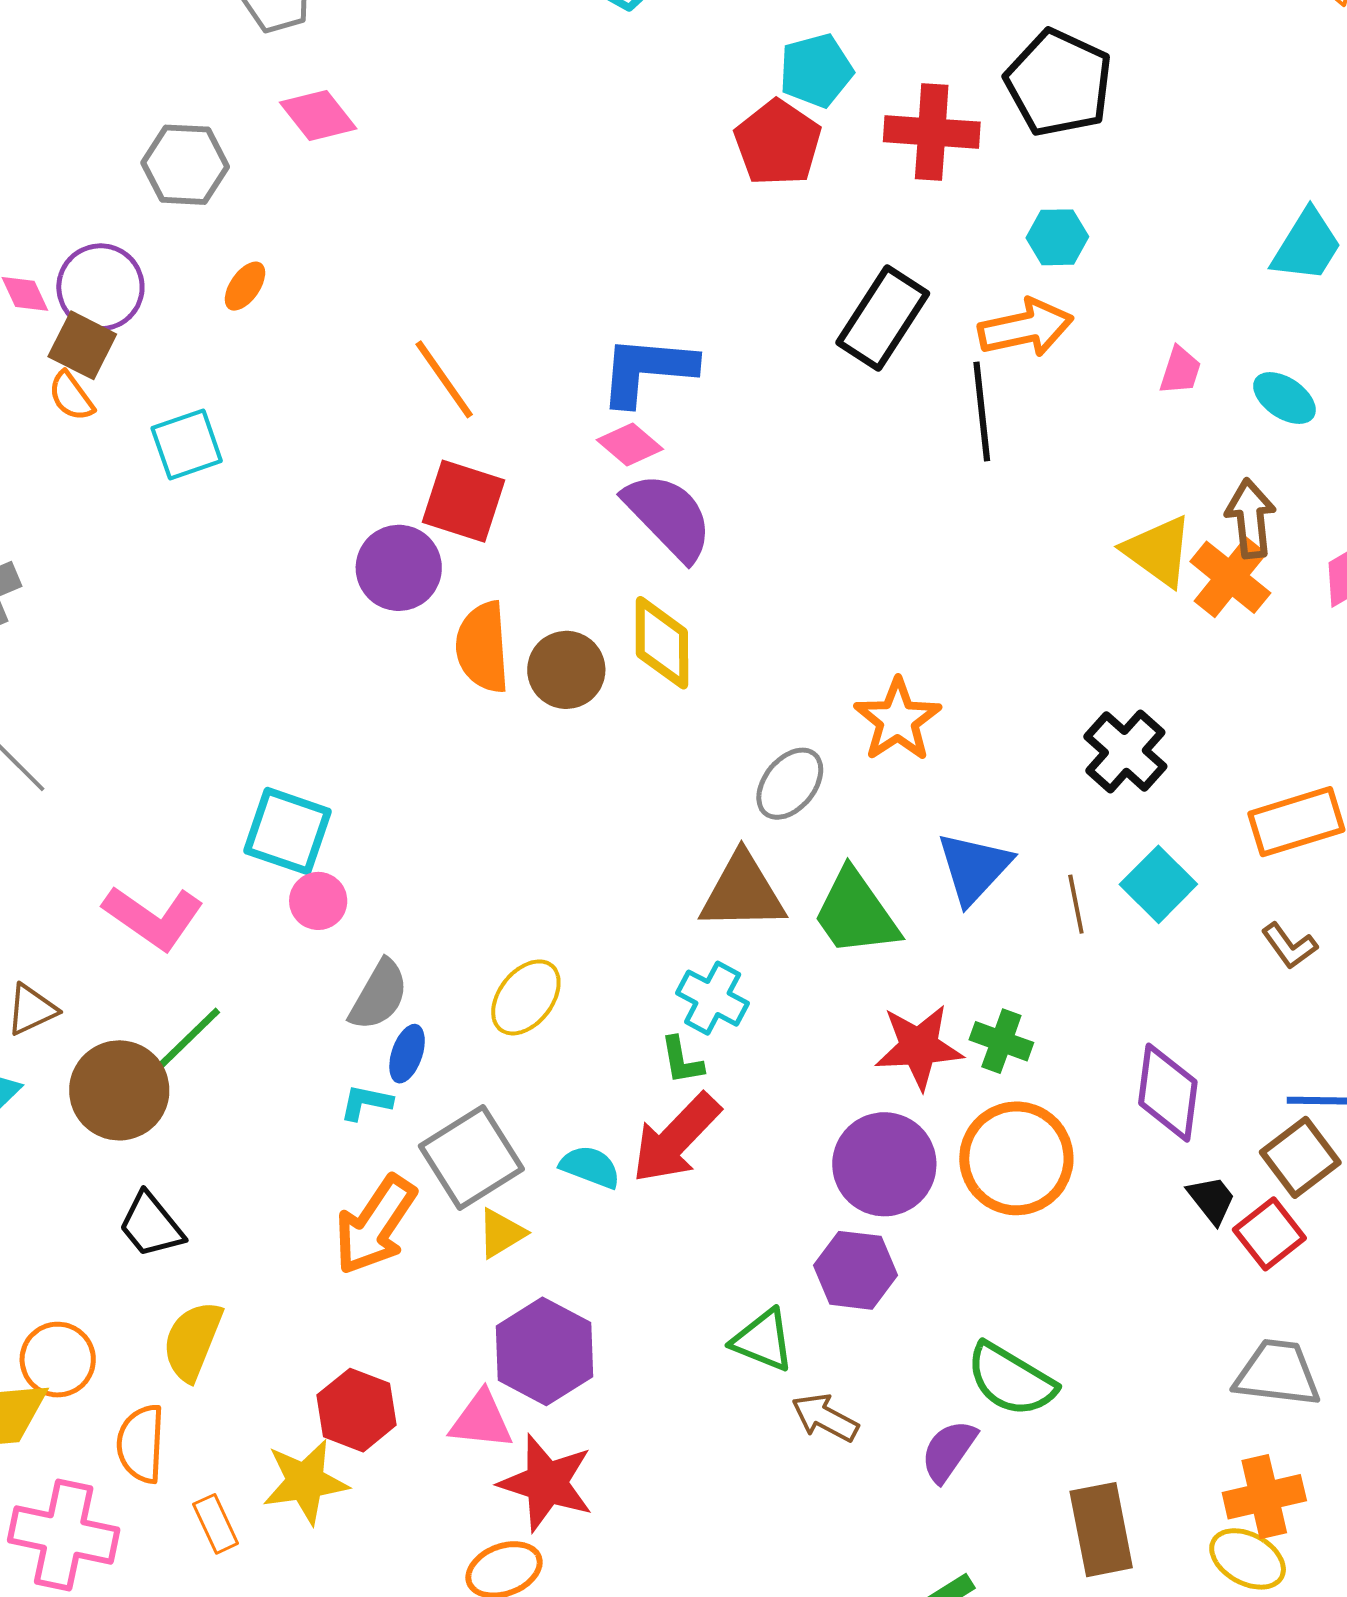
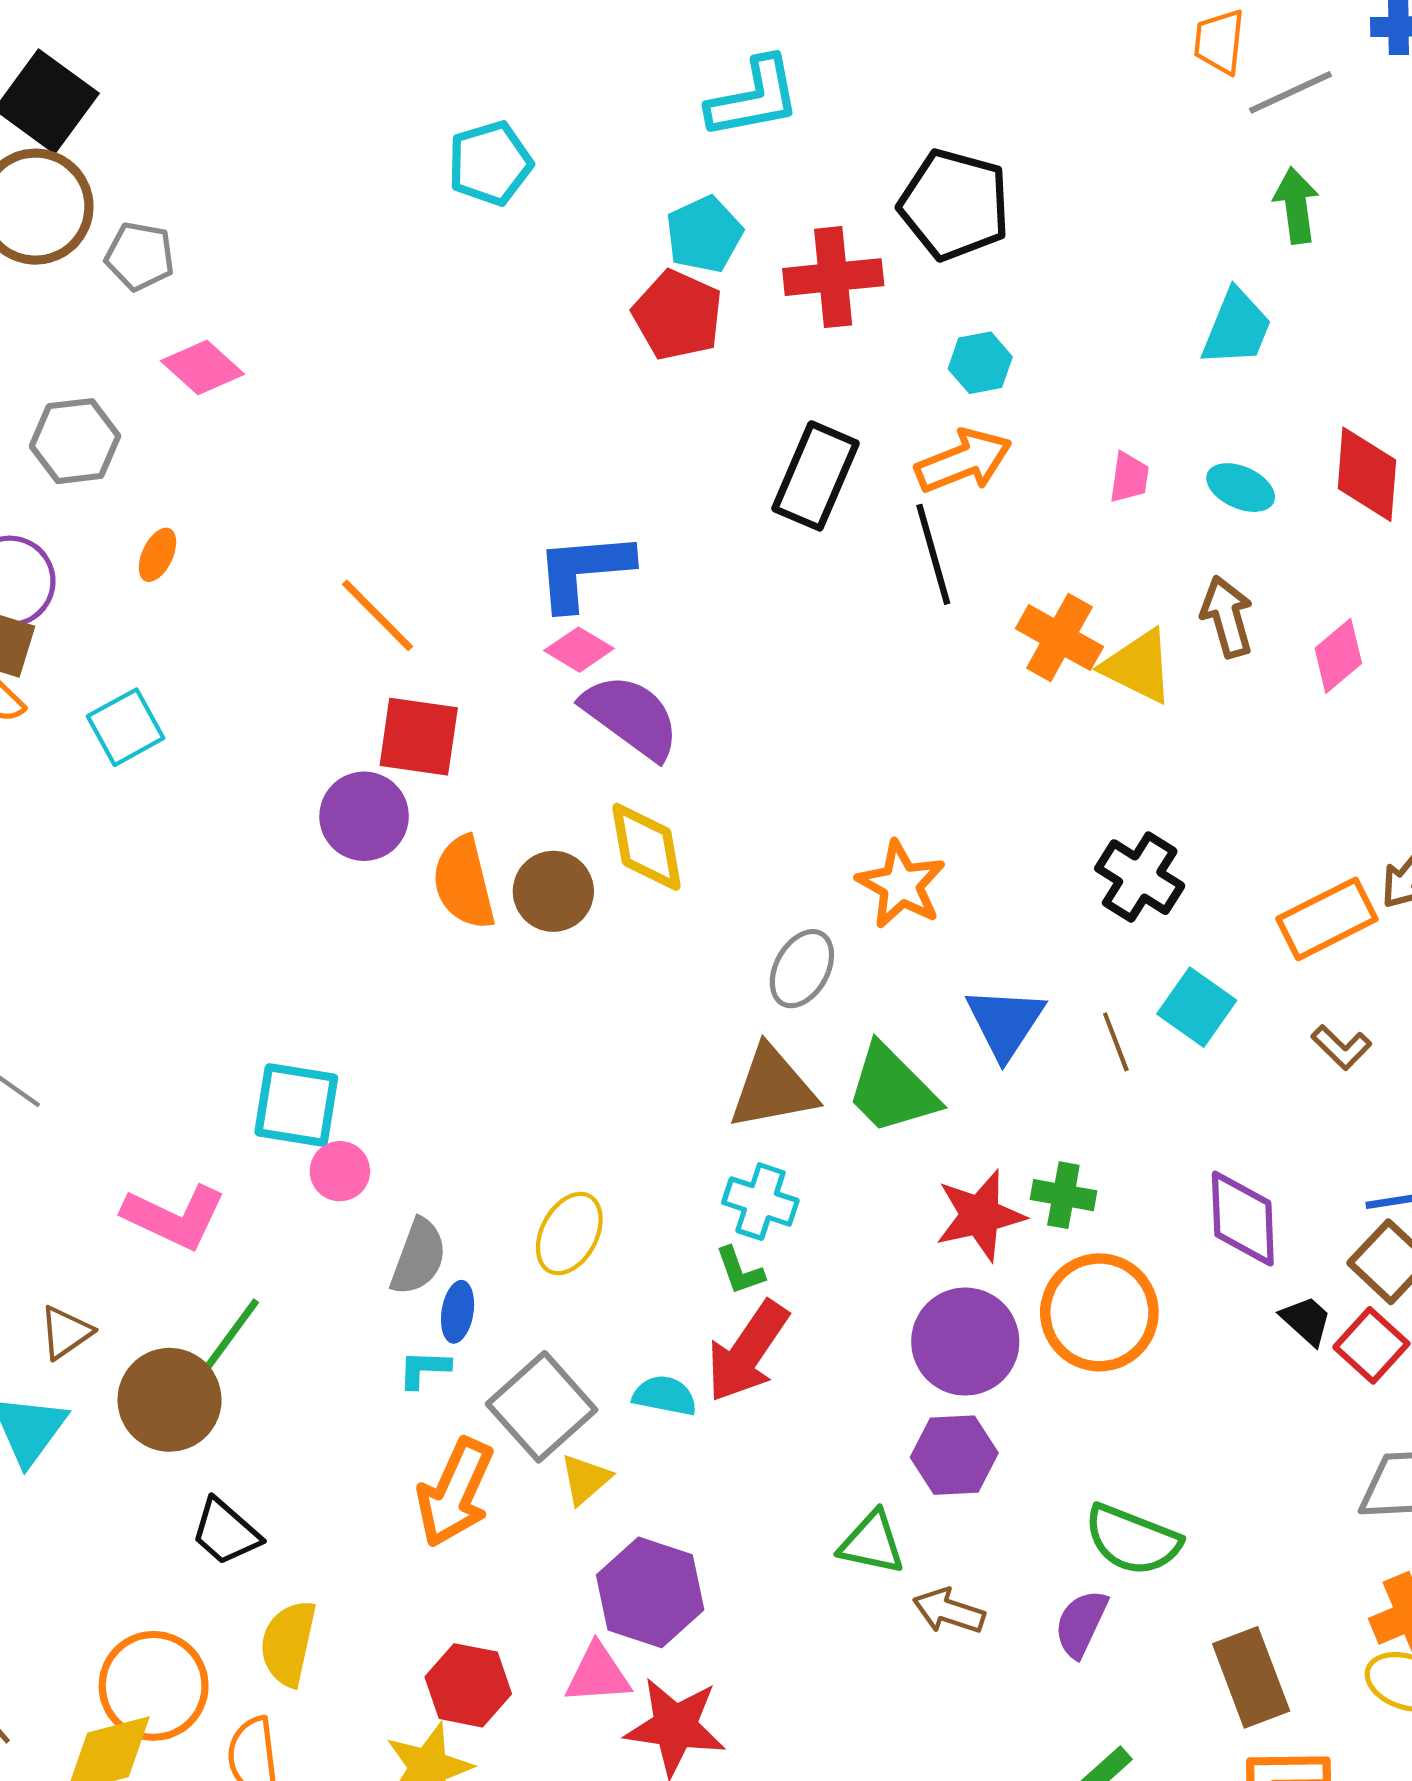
orange cross: (1230, 577) -> (1059, 638), moved
orange circle: (58, 1360) -> (154, 1686), size x1.4

